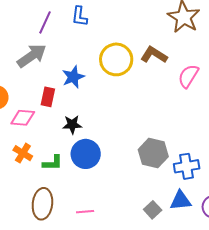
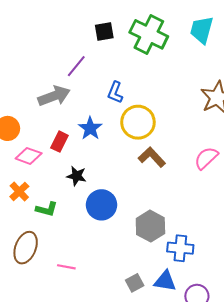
blue L-shape: (79, 16) -> (115, 92), moved
brown L-shape: (154, 55) -> (152, 157), moved
blue star: (73, 77) -> (90, 128), turned -30
blue circle: (86, 154) -> (102, 205), moved

